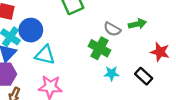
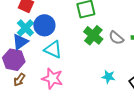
green cross: (99, 48) -> (93, 35), moved

